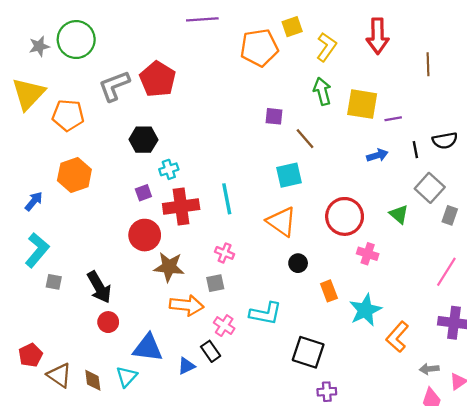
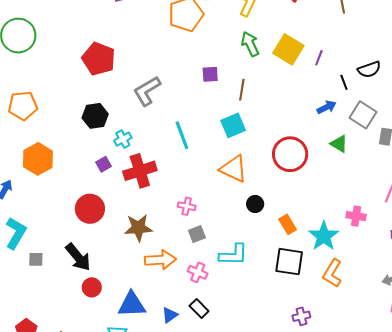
gray L-shape: (114, 86) -> (147, 91), moved
yellow square: (362, 104) -> (288, 49), turned 32
purple line: (393, 119) -> (319, 58), turned -49
brown line: (305, 139) -> (242, 90), turned 60
blue arrow: (377, 155) -> (326, 107), moved
cyan line: (227, 199) -> (182, 135), moved
red circle: (145, 235) -> (90, 209), moved
pink cross: (368, 254) -> (356, 216), moved
gray square: (215, 283) -> (197, 234), moved
orange L-shape: (397, 337) -> (332, 273), moved
black rectangle: (211, 351) -> (199, 309), moved
black square: (308, 352) -> (289, 262), moved

